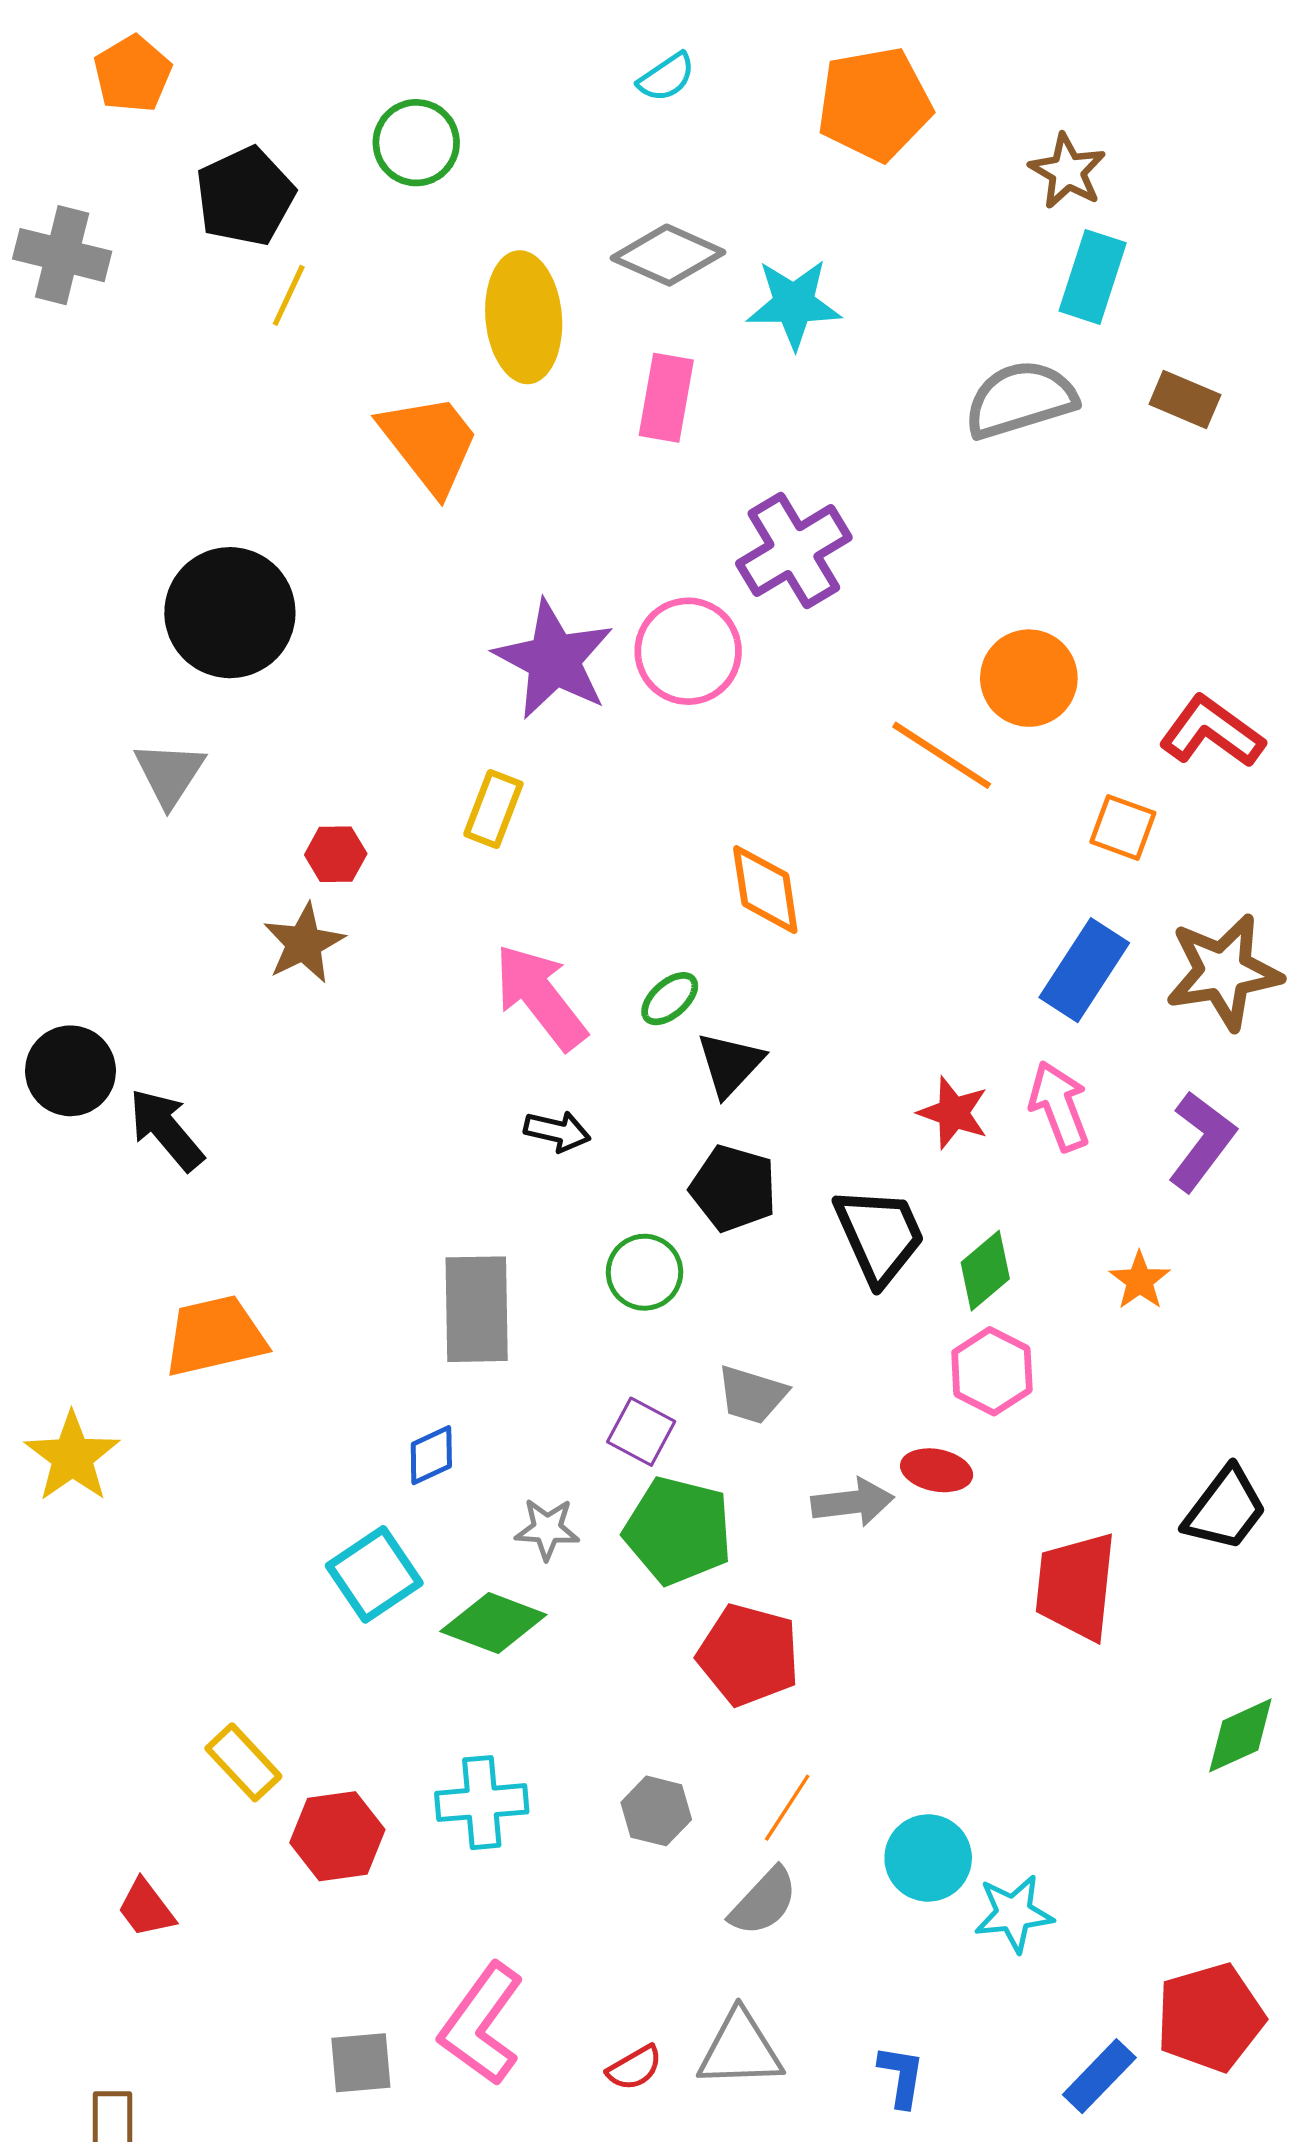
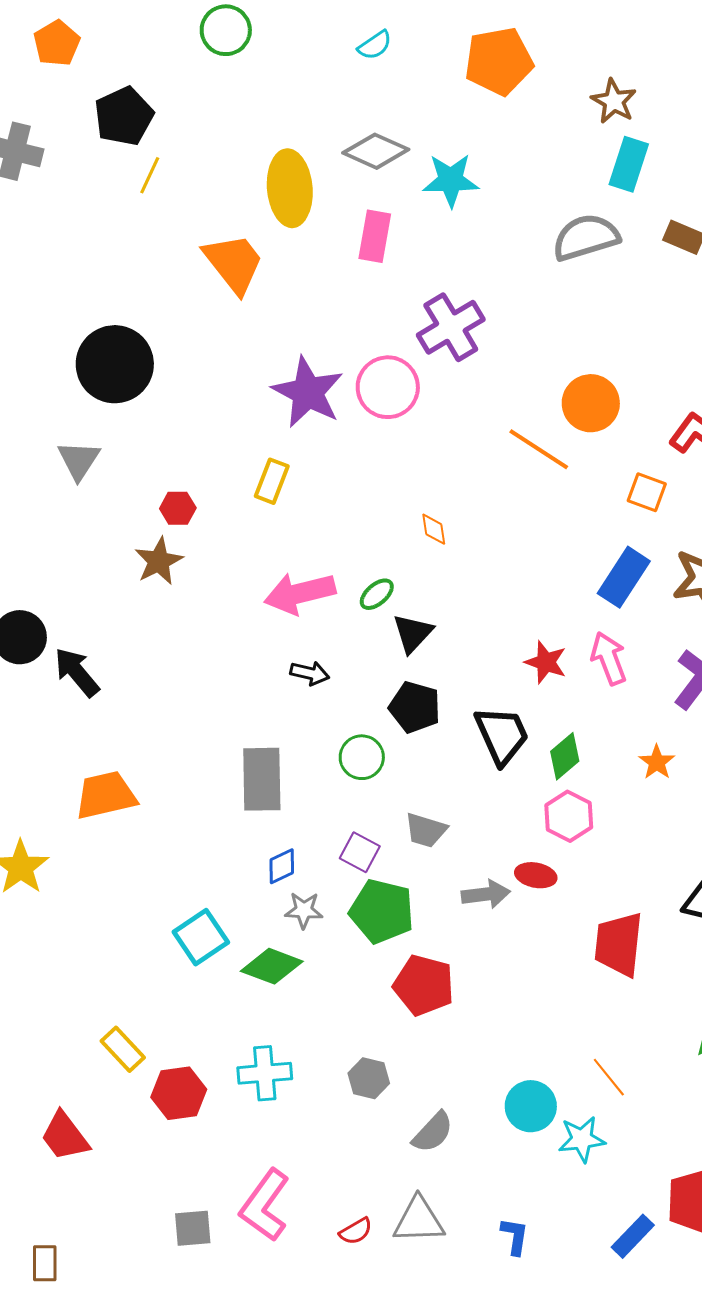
green circle: (416, 143) -> (226, 30), moved
orange diamond: (765, 890) -> (434, 529), size x0.6
pink arrow: (540, 997) -> (300, 593), turned -66
blue diamond: (431, 1455) -> (282, 866), moved
orange line: (787, 1808) -> (609, 1077), moved, turned -72
red trapezoid: (146, 1908) -> (65, 1136), size x1.4

